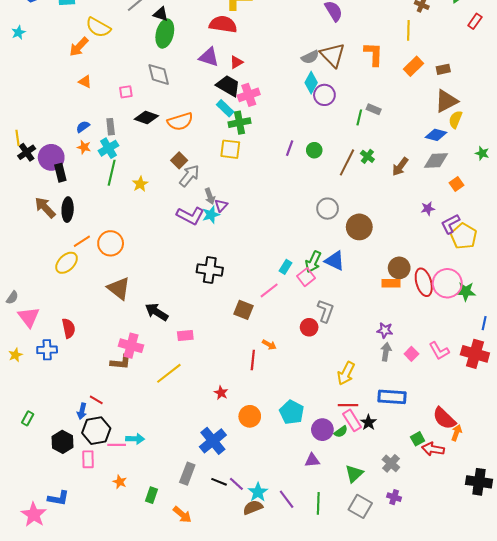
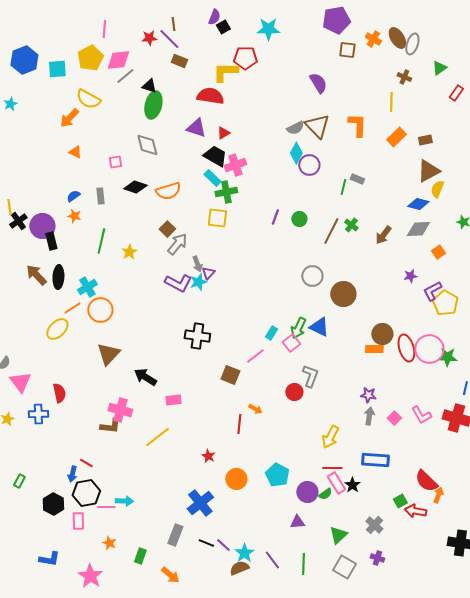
cyan cross: (108, 148) -> (87, 287), moved
brown triangle: (119, 288) -> (108, 354), turned 35
pink star: (34, 515) -> (90, 576), moved

